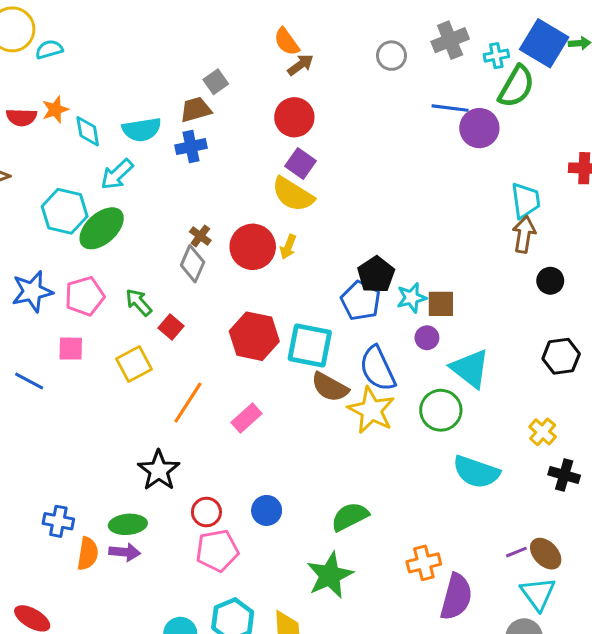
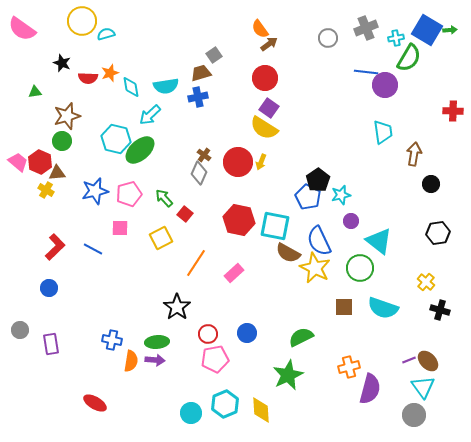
cyan trapezoid: (526, 201) -> (383, 132), moved
brown square: (441, 304) -> (344, 307), moved

